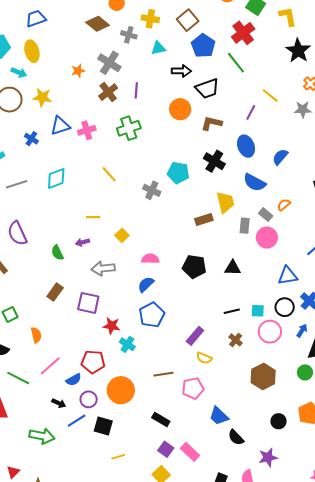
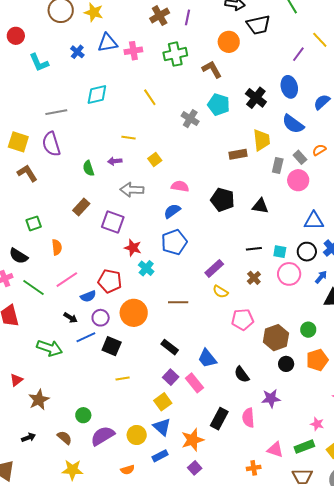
brown L-shape: (212, 123) -> (212, 69), moved, turned 40
gray line: (17, 184) -> (56, 112), moved
green circle: (305, 372) -> (308, 330), moved
brown hexagon: (263, 377) -> (276, 338), moved
pink pentagon: (193, 388) -> (243, 319), moved
blue trapezoid: (219, 416) -> (207, 358), moved

